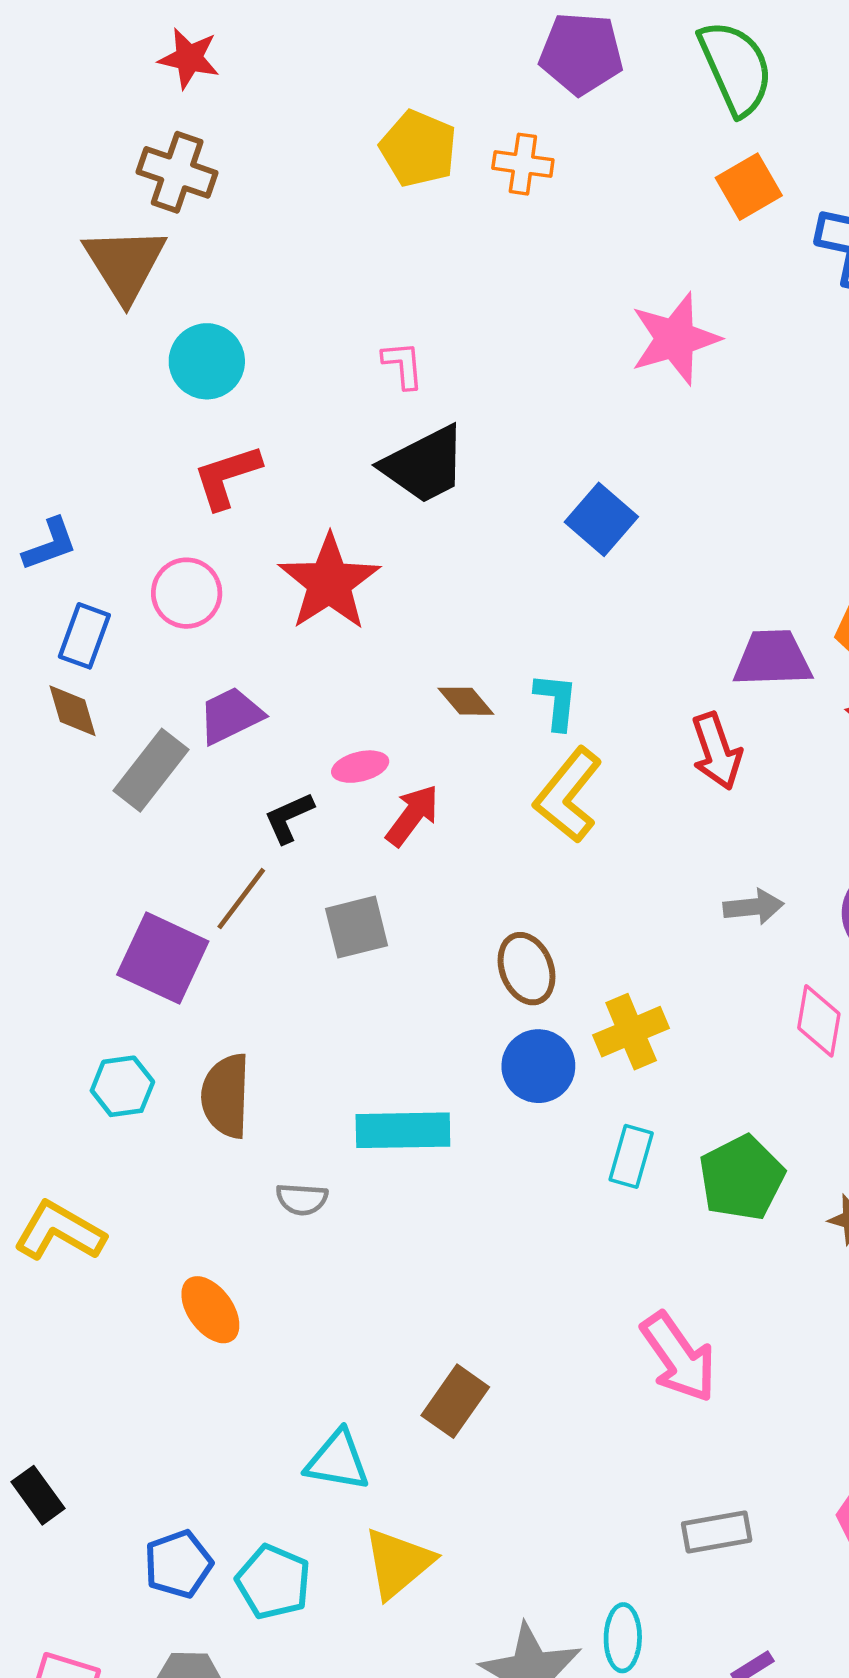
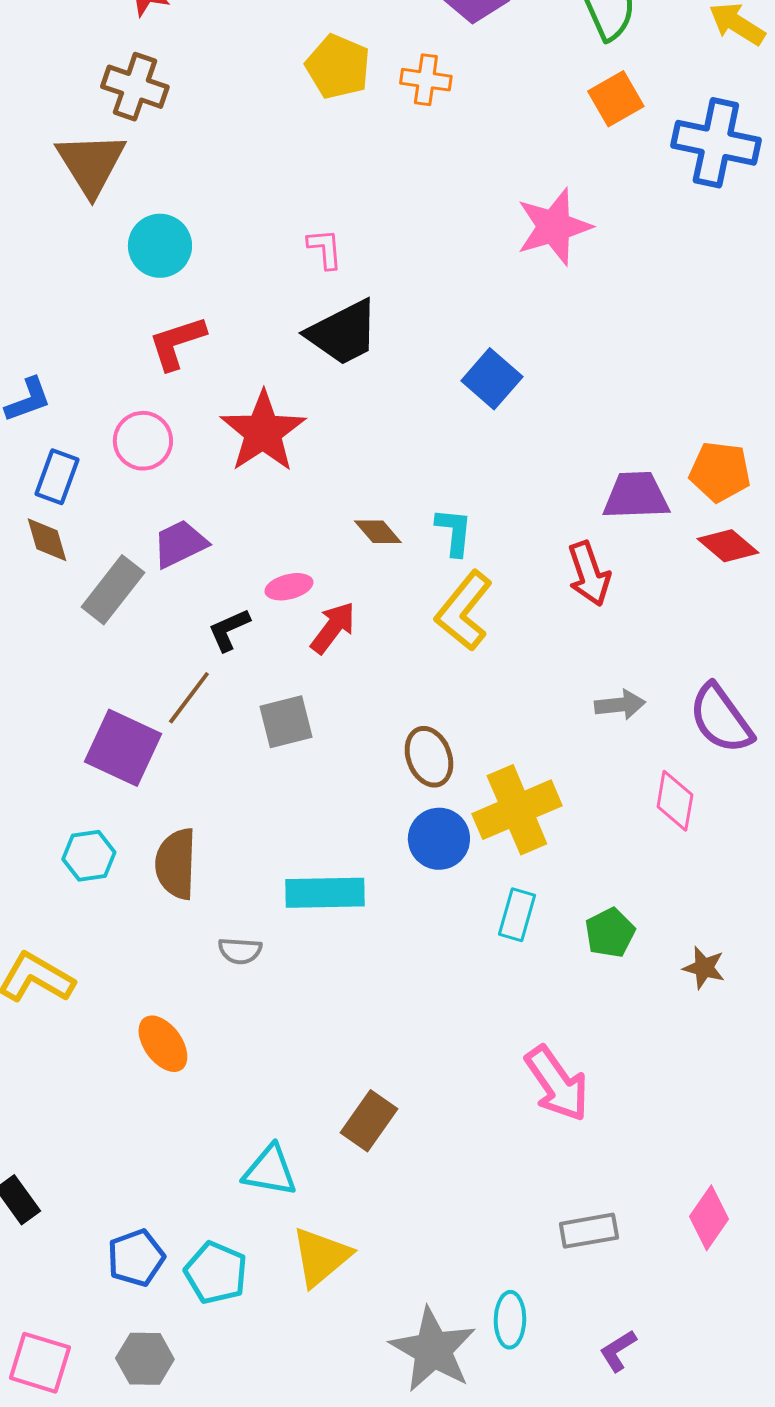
yellow cross: (631, 1032) -> (517, 810), size x1.4
green pentagon: (742, 1178) -> (610, 933), size x0.7

